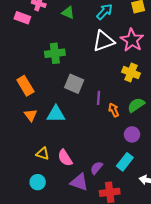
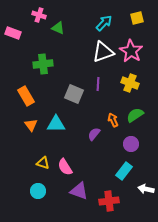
green triangle: (68, 13) -> (58, 28), moved
pink rectangle: (22, 18) -> (13, 33), moved
green cross: (55, 53) -> (43, 64), moved
purple line: (99, 98) -> (98, 84), moved
purple semicircle: (96, 168) -> (94, 134), moved

